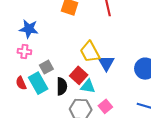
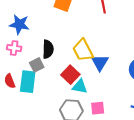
cyan rectangle: (38, 83) -> (28, 82), turned 35
black semicircle: (62, 86) -> (48, 49), moved
pink square: (105, 106) -> (98, 108), turned 32

